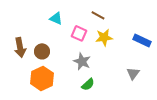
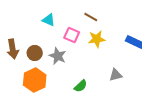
gray star: (82, 61) -> (58, 56), moved
gray triangle: (133, 73) -> (116, 75), moved, turned 40

